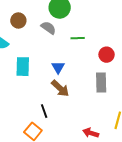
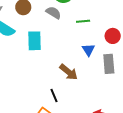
cyan rectangle: (23, 67) -> (34, 41), moved
blue triangle: (58, 67) -> (88, 50), moved

